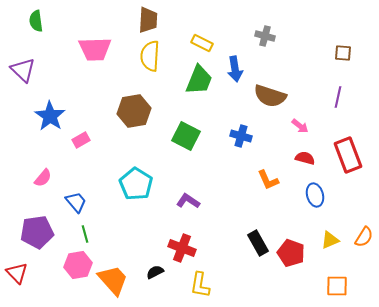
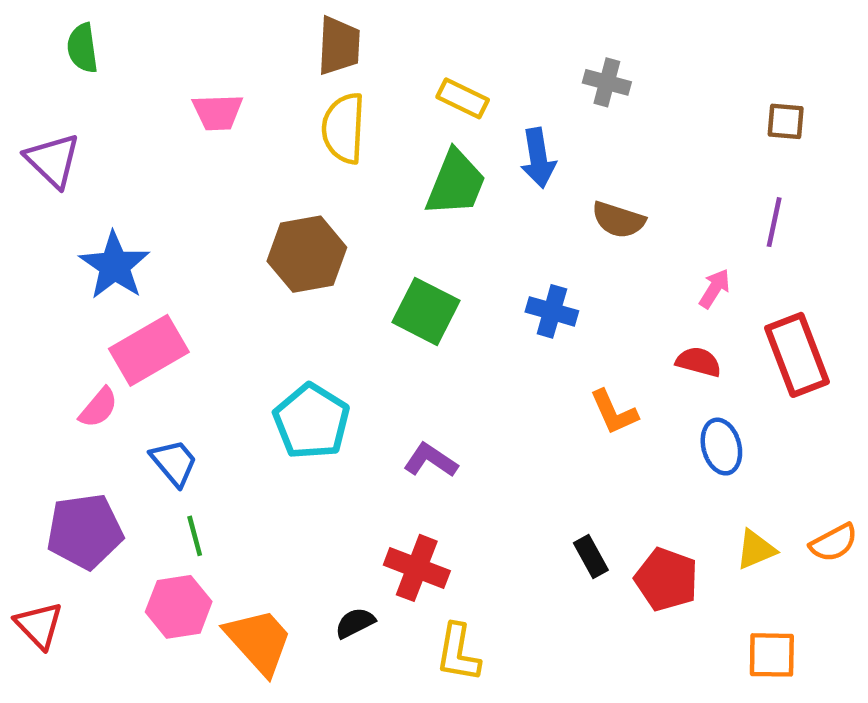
pink trapezoid: (95, 49) -> (218, 112), size x0.7
brown semicircle: (270, 96) -> (618, 220), size x0.7
pink arrow: (300, 126) -> (715, 289), moved, turned -96
pink rectangle: (81, 140) -> (149, 350), moved, size x1.8
orange semicircle: (364, 237) -> (834, 543), turned 30
black rectangle: (258, 243) -> (591, 556), size x0.7

